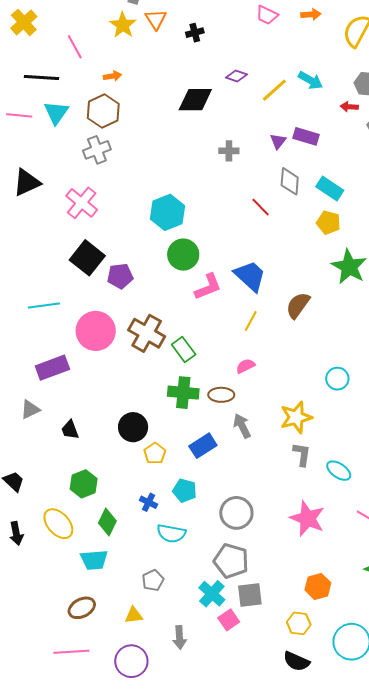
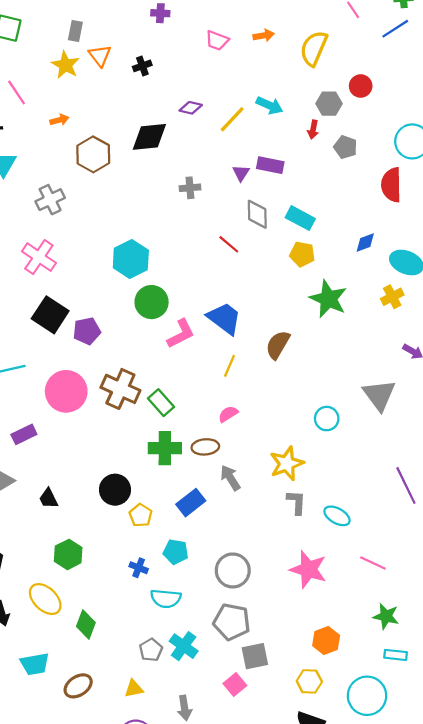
red arrow: (349, 107) -> (313, 129), turned -78
brown hexagon: (103, 111) -> (93, 154), moved
purple rectangle: (52, 368) -> (24, 434), size x0.7
green diamond: (107, 522) -> (86, 624), moved
cyan trapezoid: (94, 560) -> (35, 664), moved
cyan cross: (212, 594) -> (184, 646), moved

